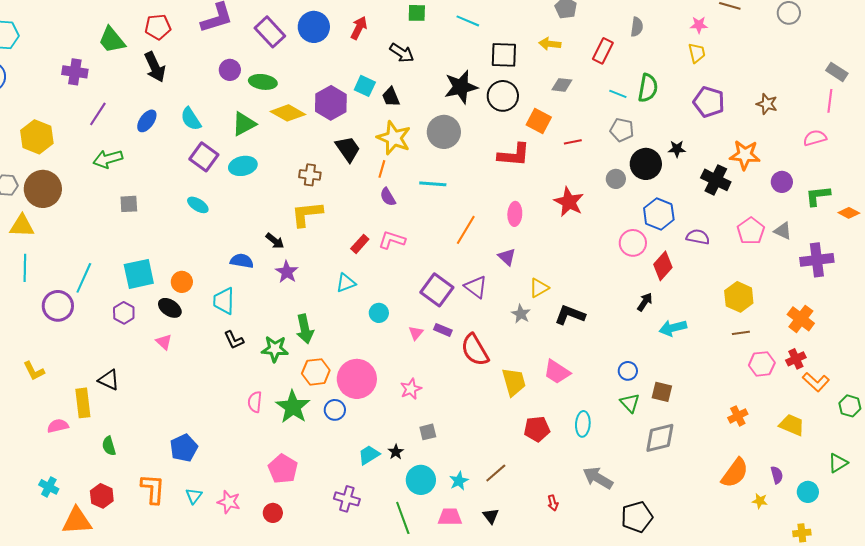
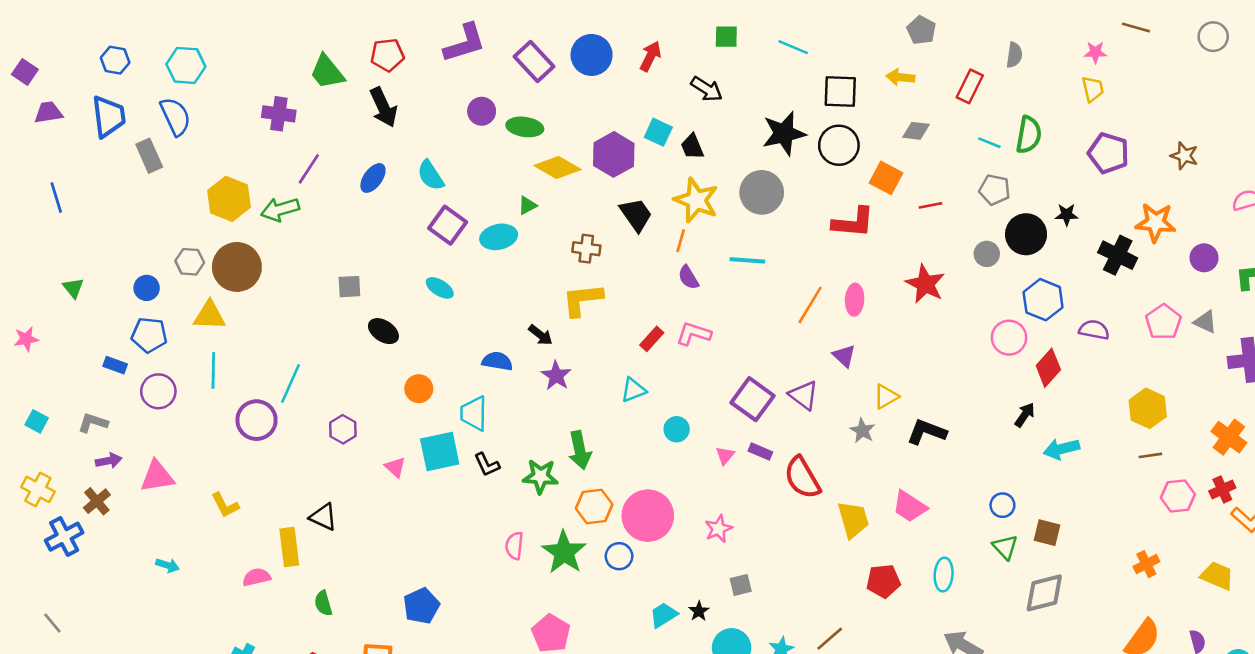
green triangle: (244, 124) -> (527, 205), moved, size x0.6
green arrow: (108, 159) -> (280, 209), moved
orange line: (466, 230) -> (810, 305), moved
cyan square: (139, 274) -> (440, 451), moved
black ellipse: (170, 308) -> (383, 331), moved

